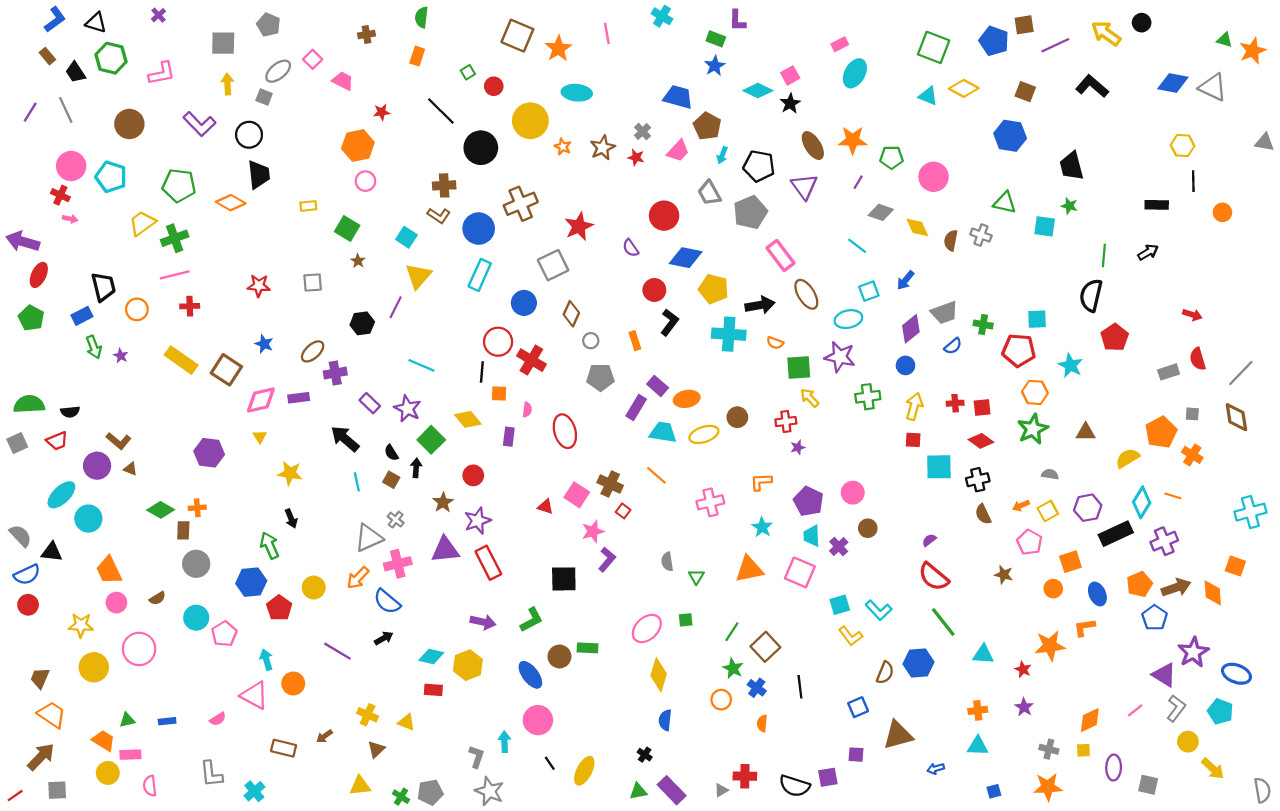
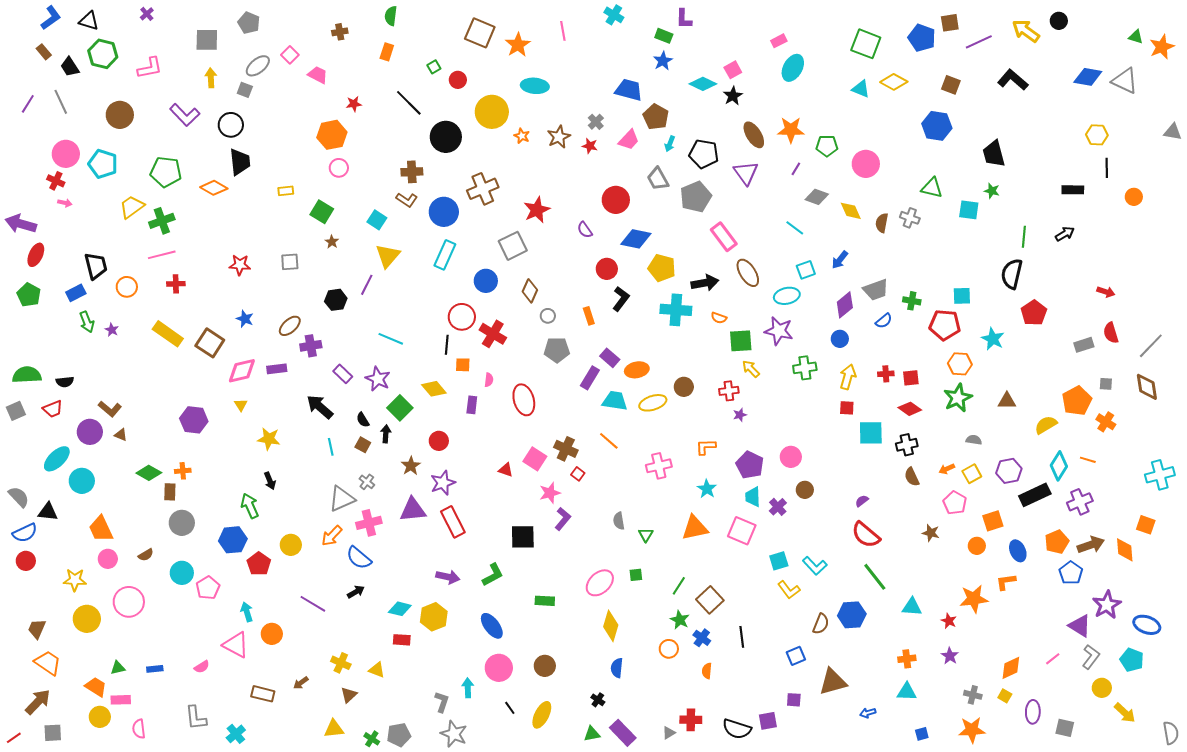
brown circle: (559, 657) -> (545, 666), moved
yellow square: (1083, 750) -> (1005, 696), turned 32

